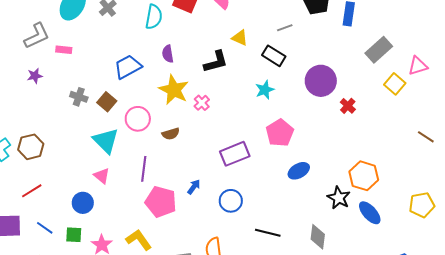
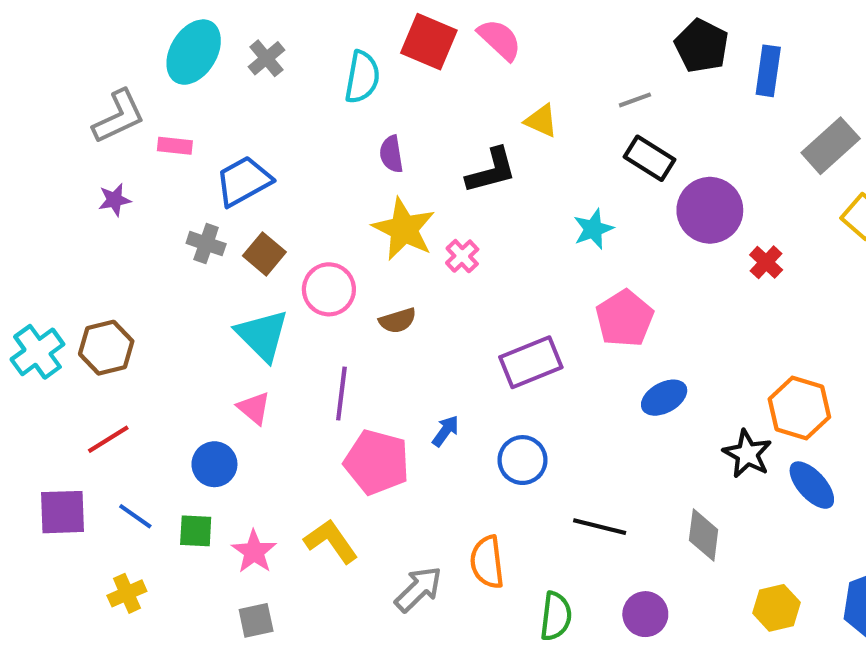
black rectangle: (274, 56) -> (649, 158), moved
blue trapezoid: (128, 67) -> (244, 181), moved

